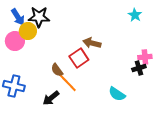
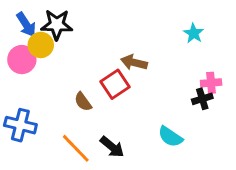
cyan star: (135, 15) -> (194, 33), moved
orange line: (67, 82) -> (76, 148), moved
black arrow: (51, 98) -> (112, 147), moved, turned -102

